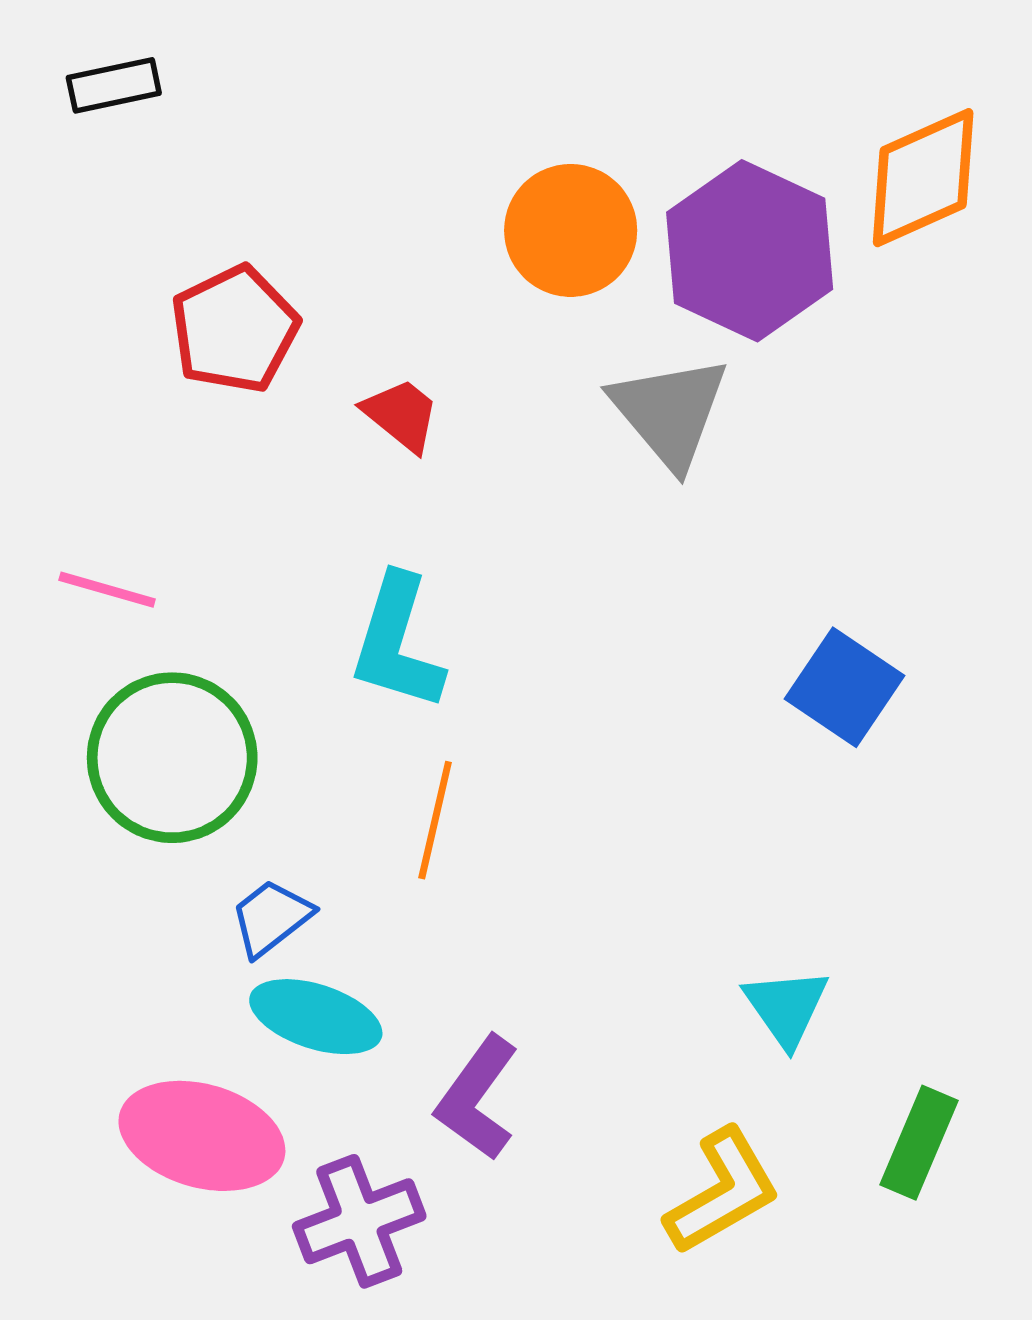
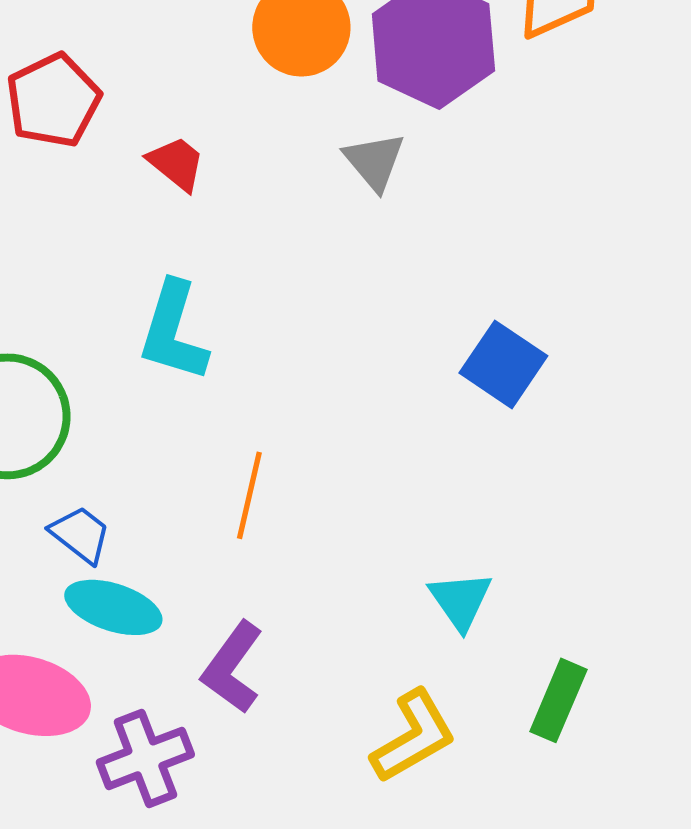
gray triangle: (670, 412) -> (374, 161), size x0.7
orange line: (435, 820) -> (249, 495), moved
blue trapezoid: (271, 918) -> (80, 534), turned 76

